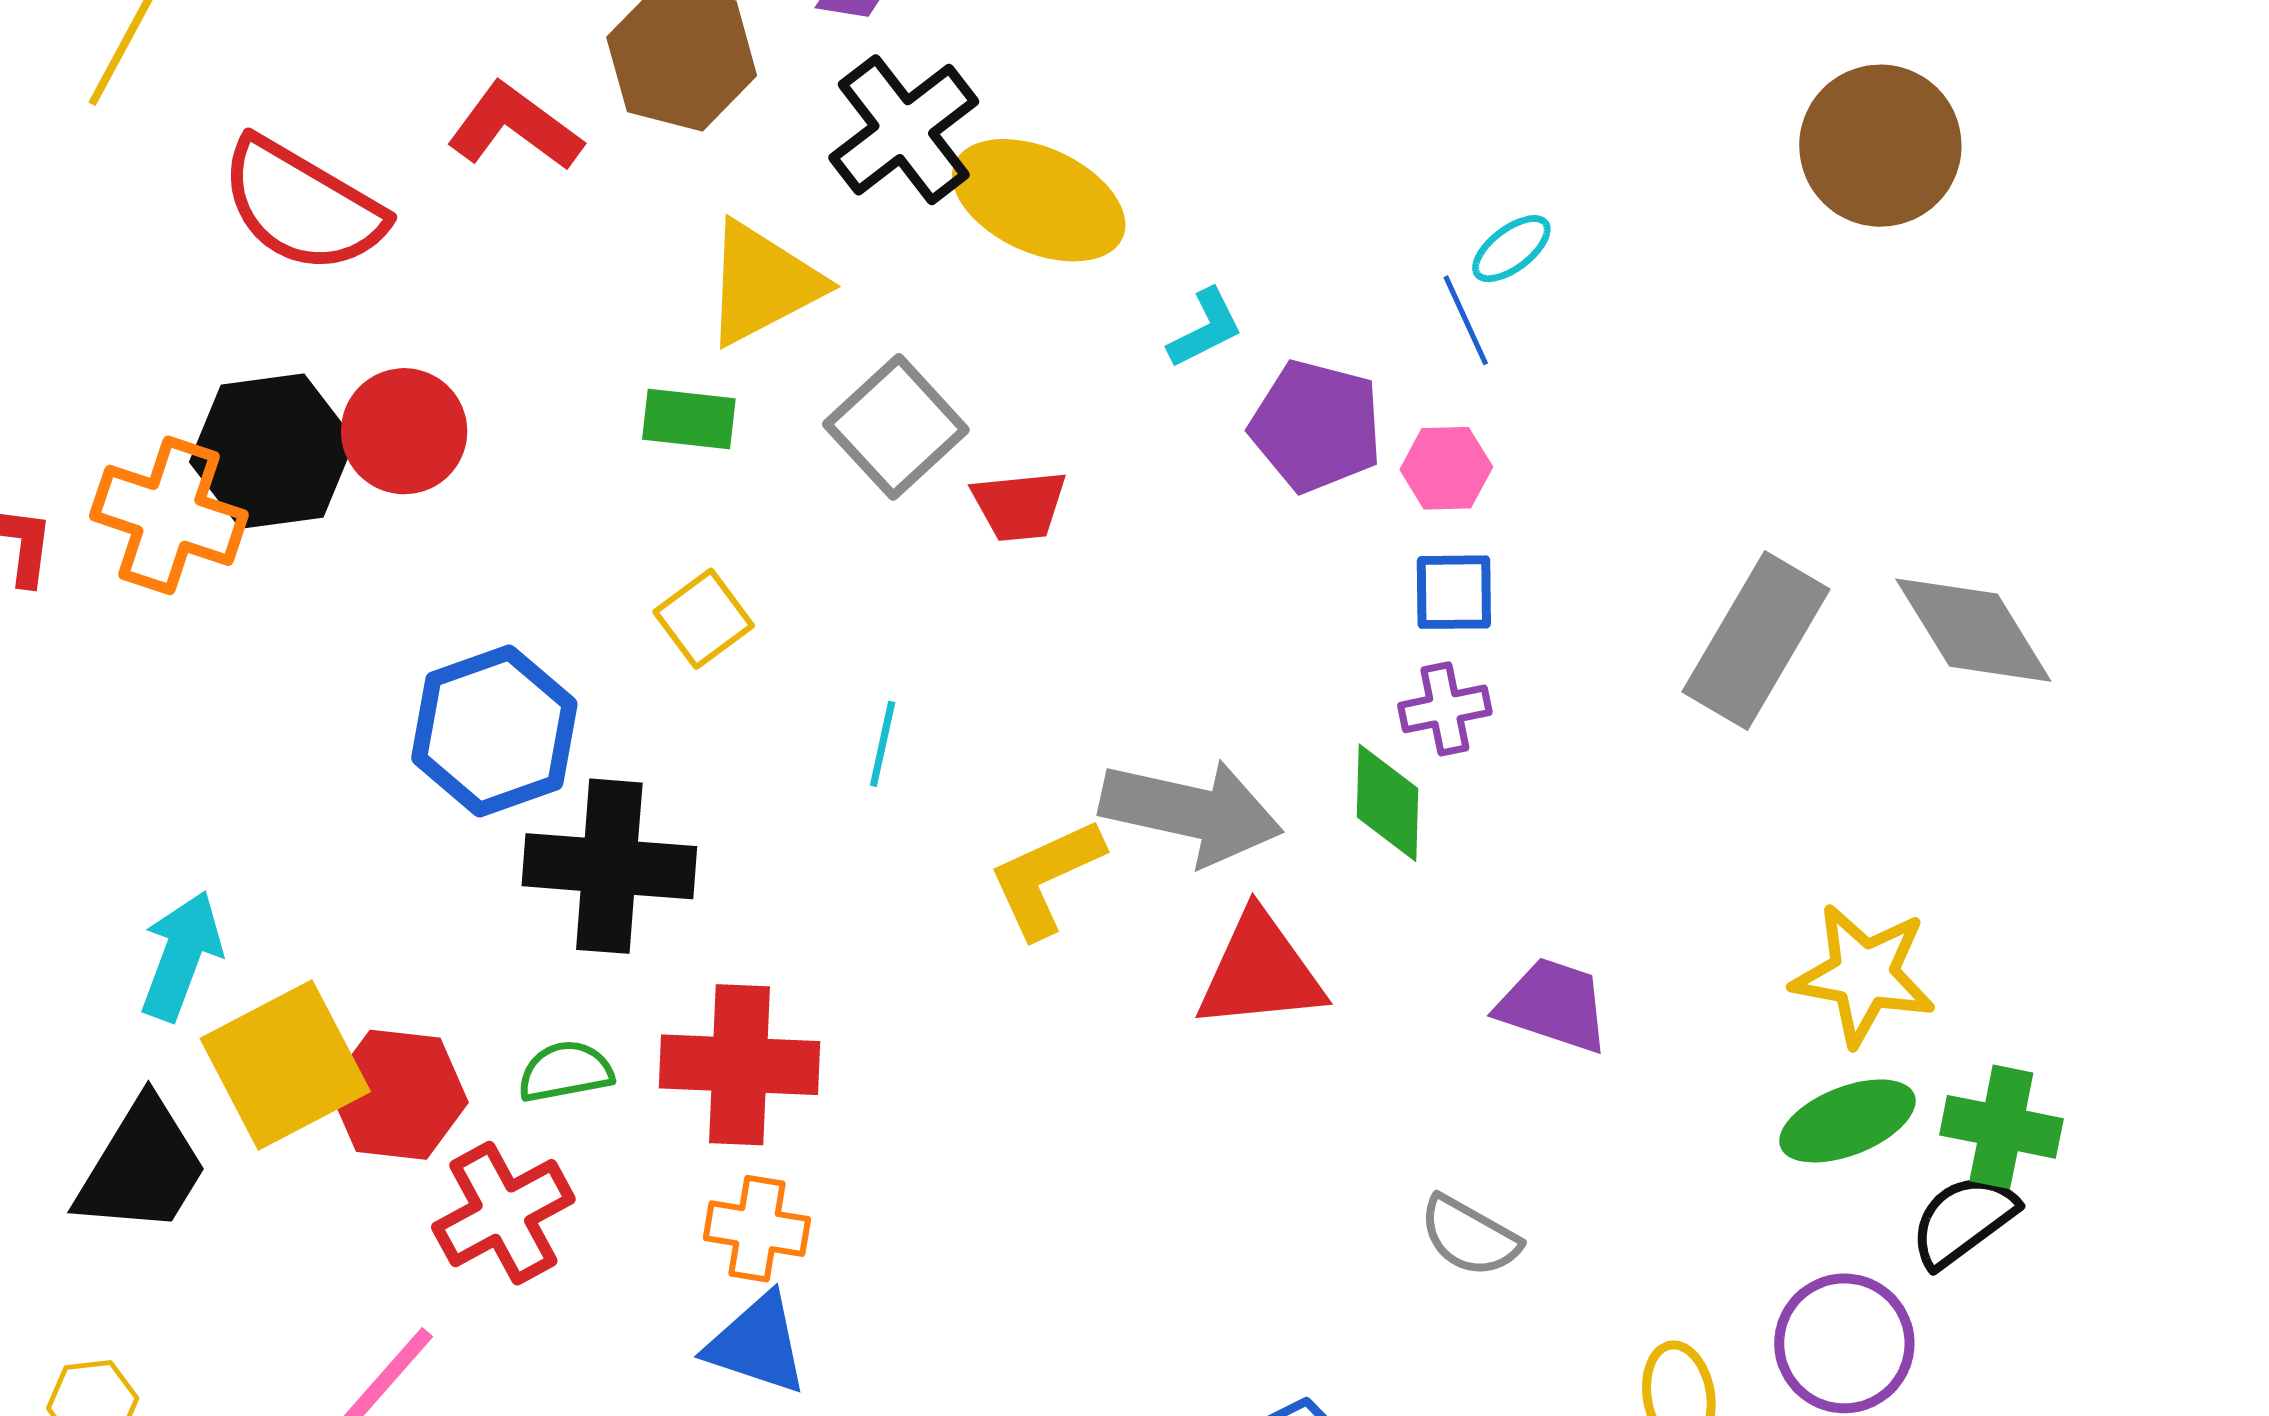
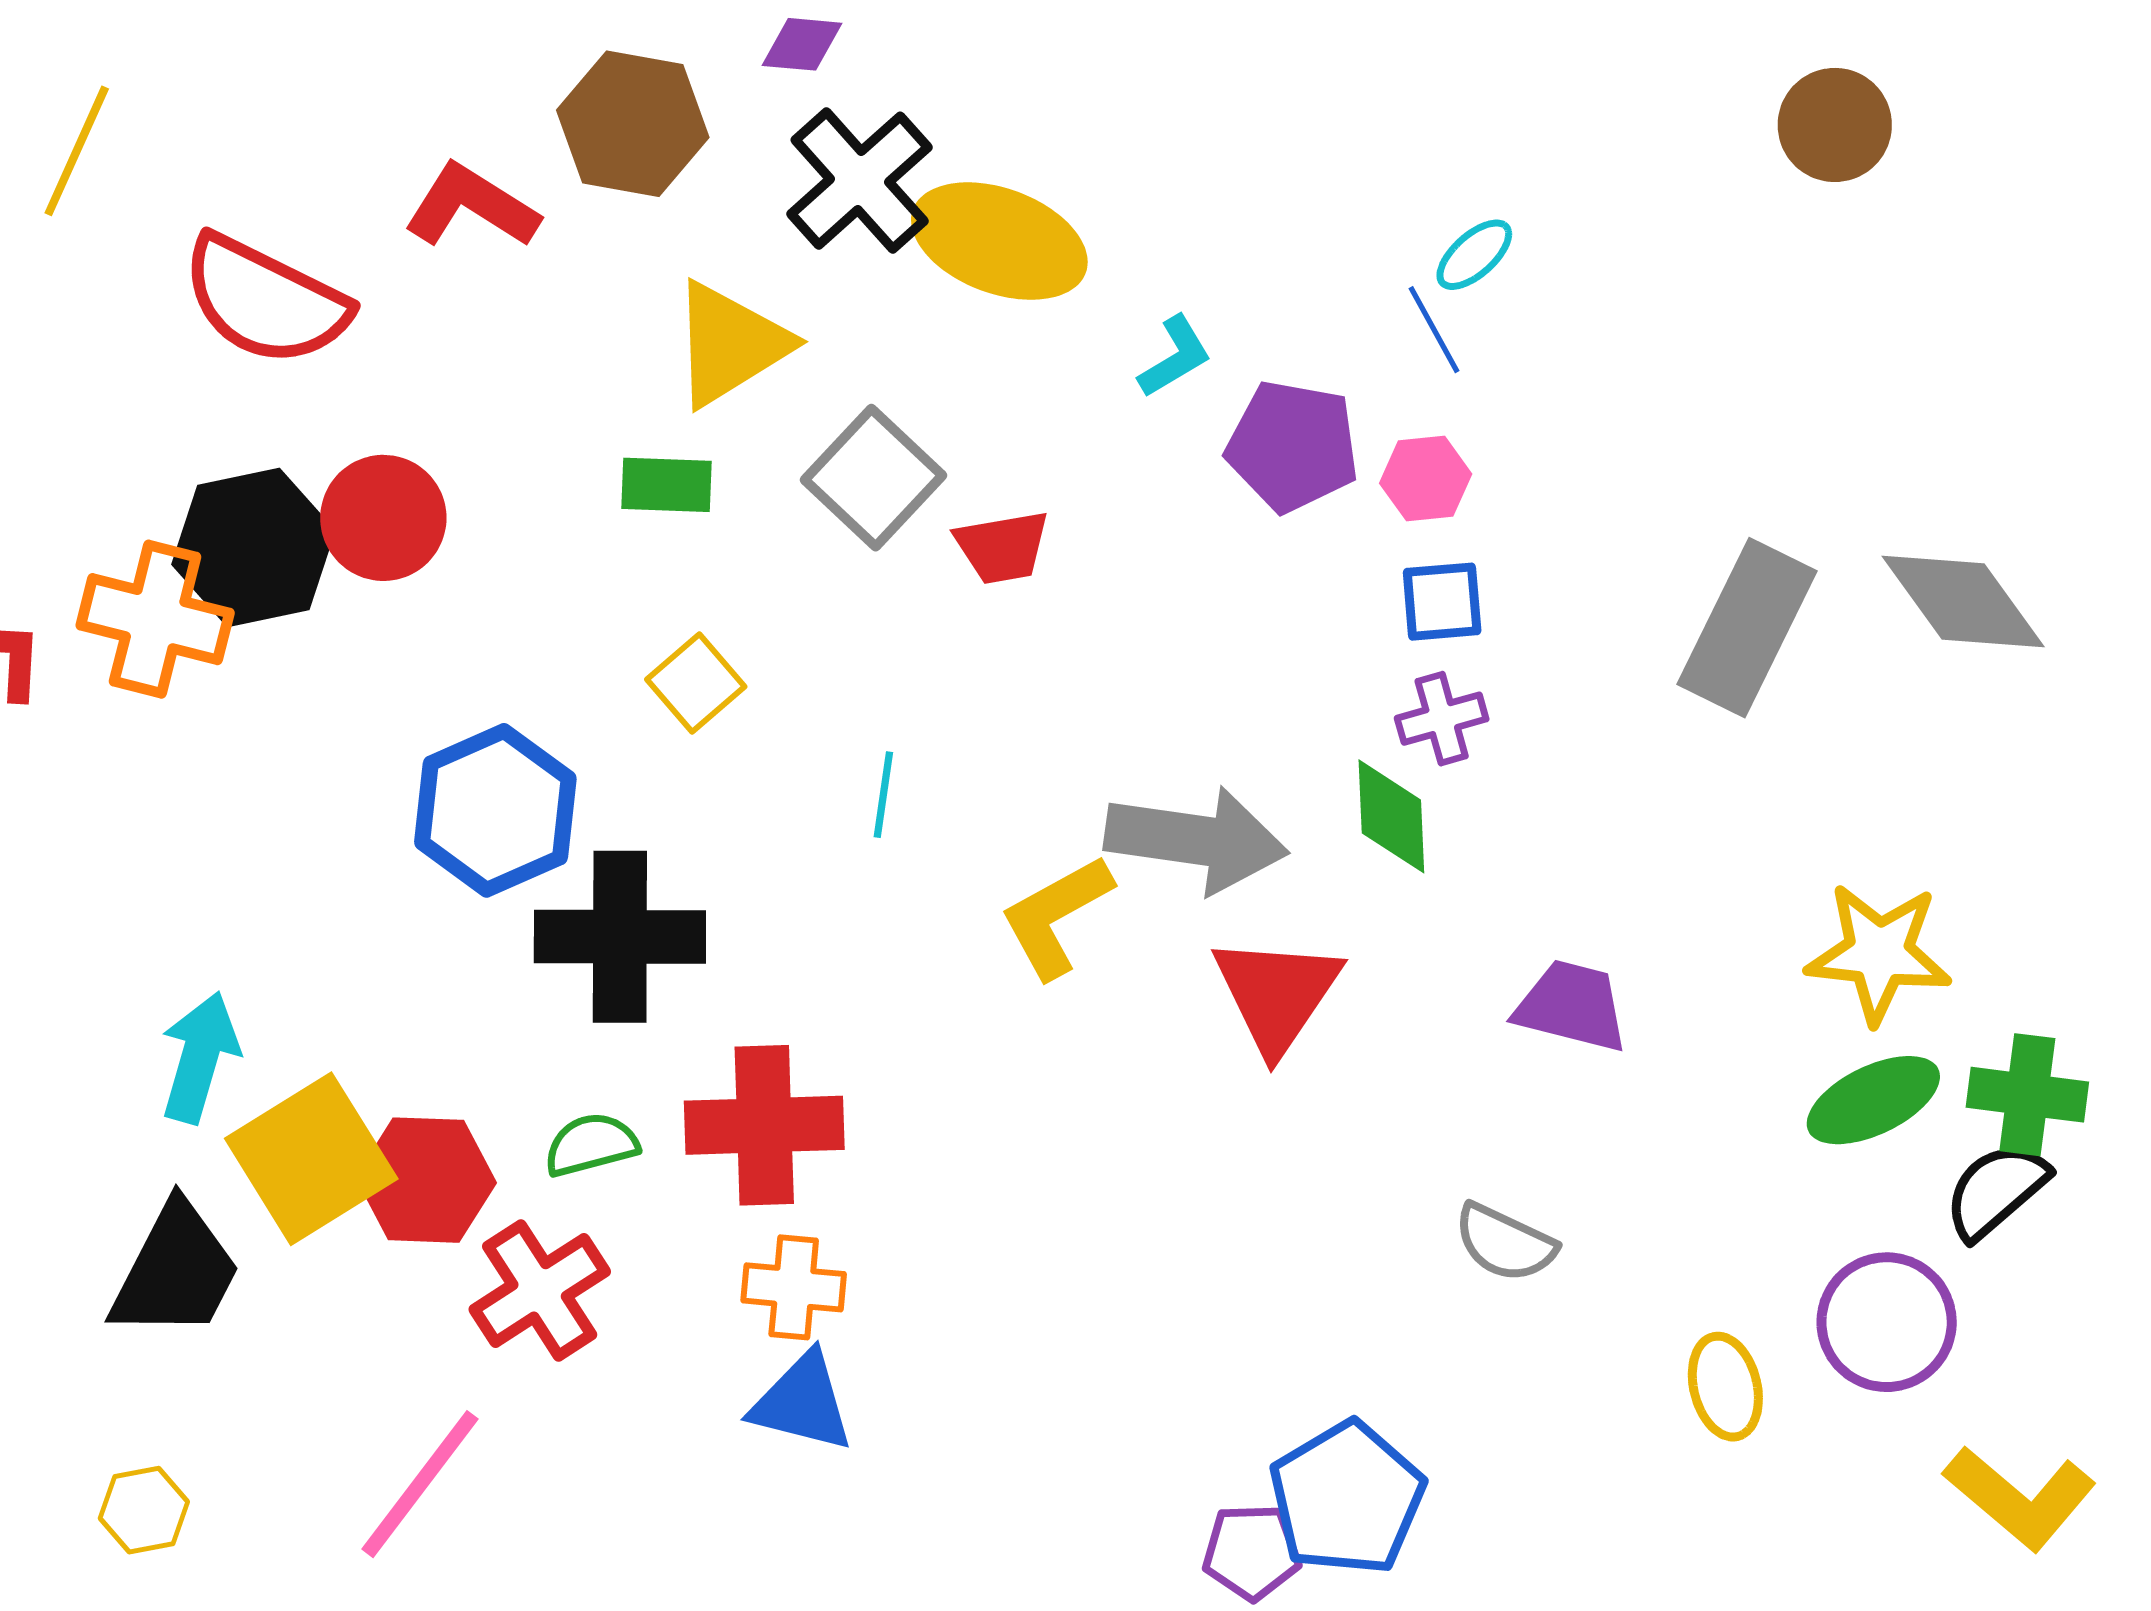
brown circle: (1880, 146) -> (1835, 125), size x0.7
red triangle: (1260, 971) -> (1277, 994), turned -46

